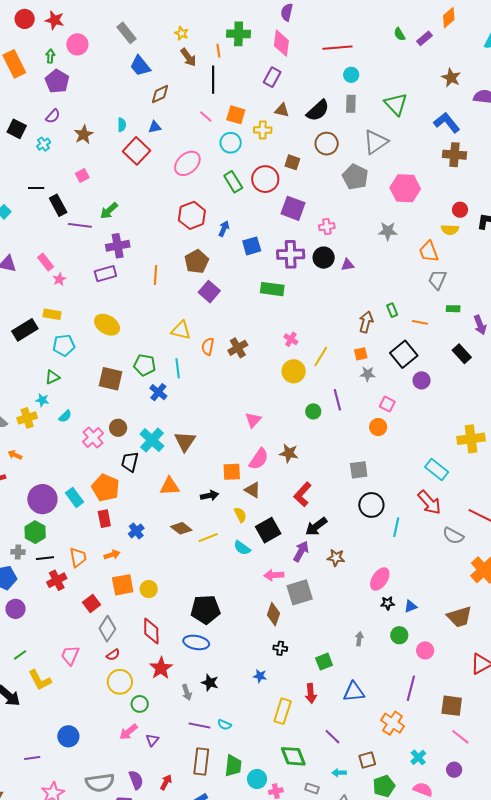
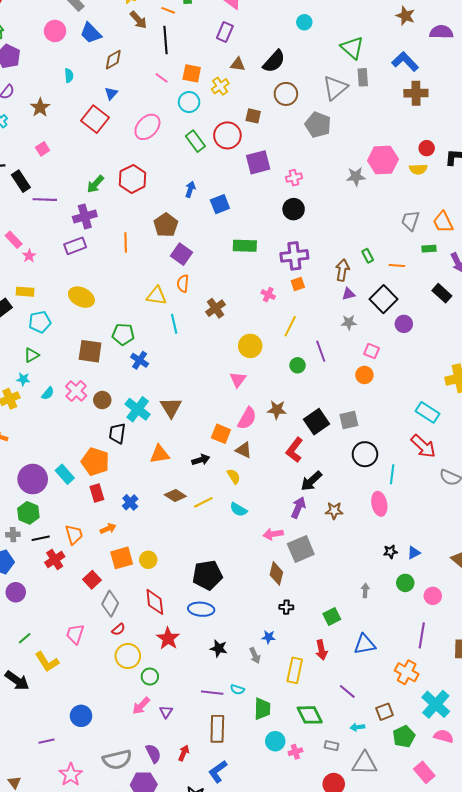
pink circle: (77, 44) -> (55, 31), moved
orange line: (218, 51) -> (168, 10), turned -56
gray rectangle: (351, 104) -> (363, 77), moved
cyan semicircle: (122, 125) -> (69, 76), moved
blue triangle: (155, 127) -> (111, 93), turned -32
yellow cross: (263, 130) -> (220, 86), turned -30
pink hexagon: (405, 188) -> (383, 160), moved
purple square: (293, 208) -> (258, 162), turned -30
green arrow: (109, 211) -> (95, 184), moved
red hexagon: (192, 215) -> (132, 179), moved
orange trapezoid: (429, 251) -> (443, 222), moved
purple cross: (291, 254) -> (294, 256), moved
purple triangle: (348, 265) -> (348, 294), moved
orange semicircle: (208, 347) -> (183, 283), moved
orange square: (361, 354) -> (298, 284), moved
yellow line: (321, 357) -> (290, 326), moved
cyan line: (178, 368) -> (174, 324), moved
yellow circle: (294, 371) -> (250, 346), moved
pink cross: (93, 438) -> (76, 391), moved
orange square: (232, 472) -> (221, 434), turned 30
black square: (268, 530) -> (316, 422), moved
pink ellipse: (380, 579) -> (379, 504), moved, turned -40
gray arrow: (187, 692) -> (255, 656), moved
cyan cross: (418, 757) -> (436, 704), size x1.8
green trapezoid: (233, 766) -> (262, 709), moved

